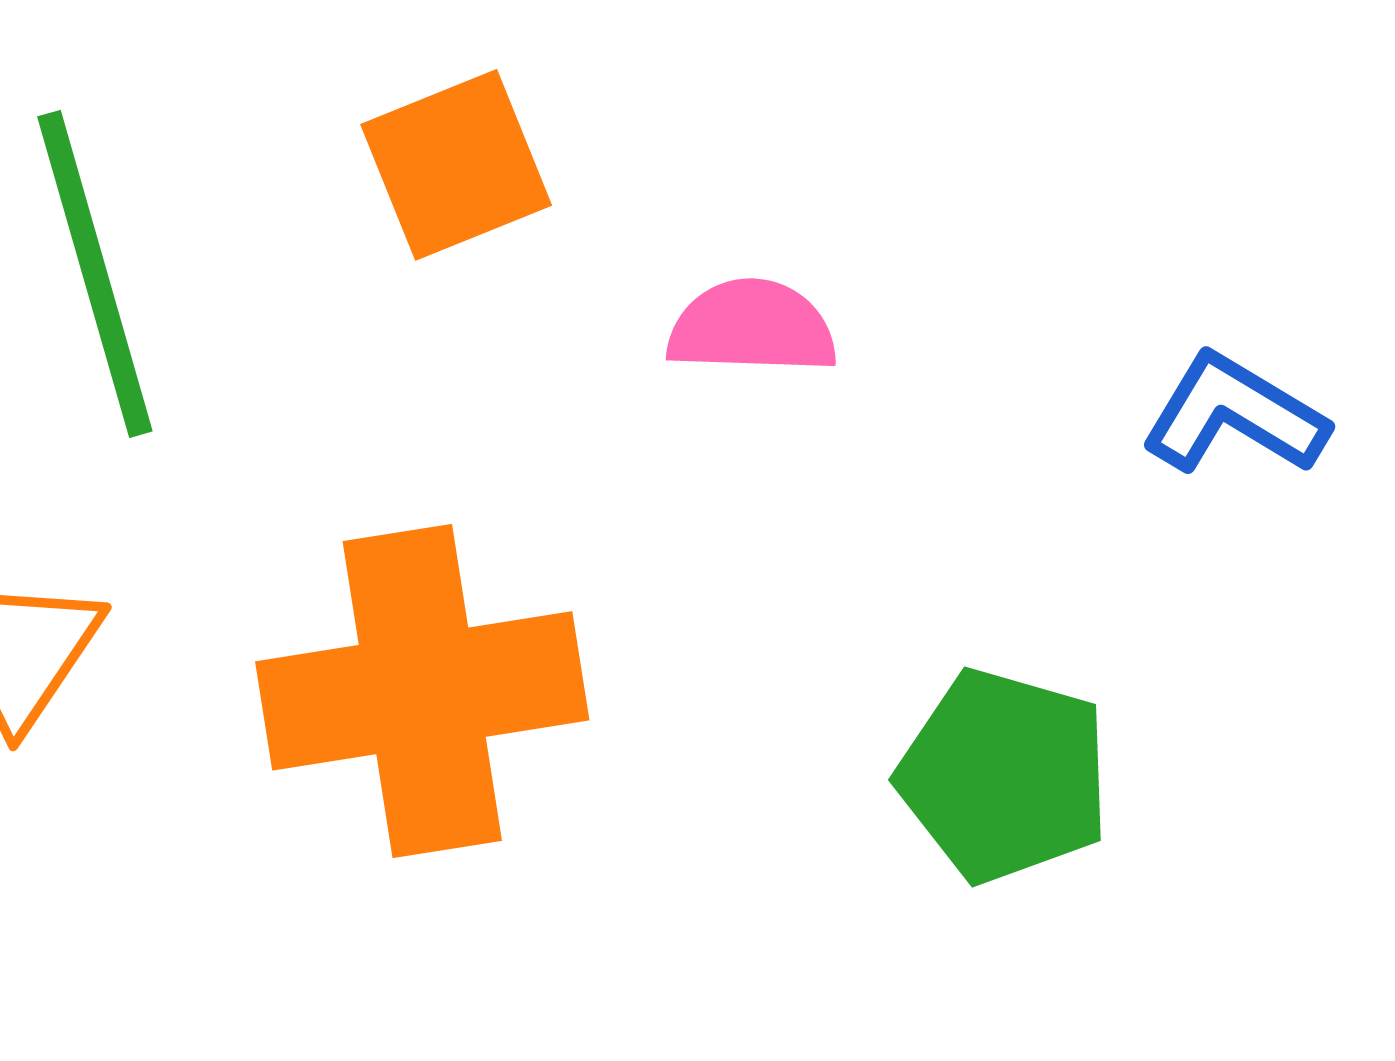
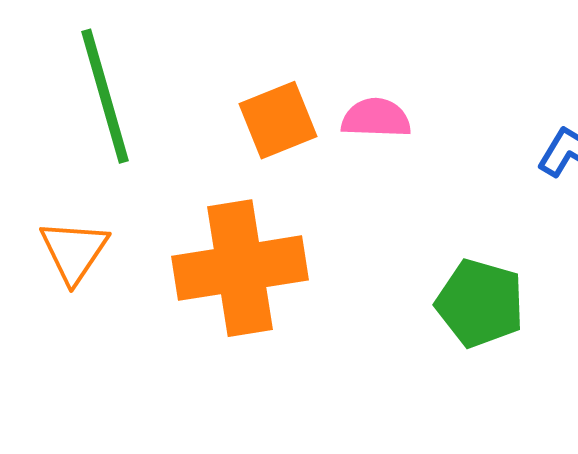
orange square: (456, 165) -> (278, 120), moved

